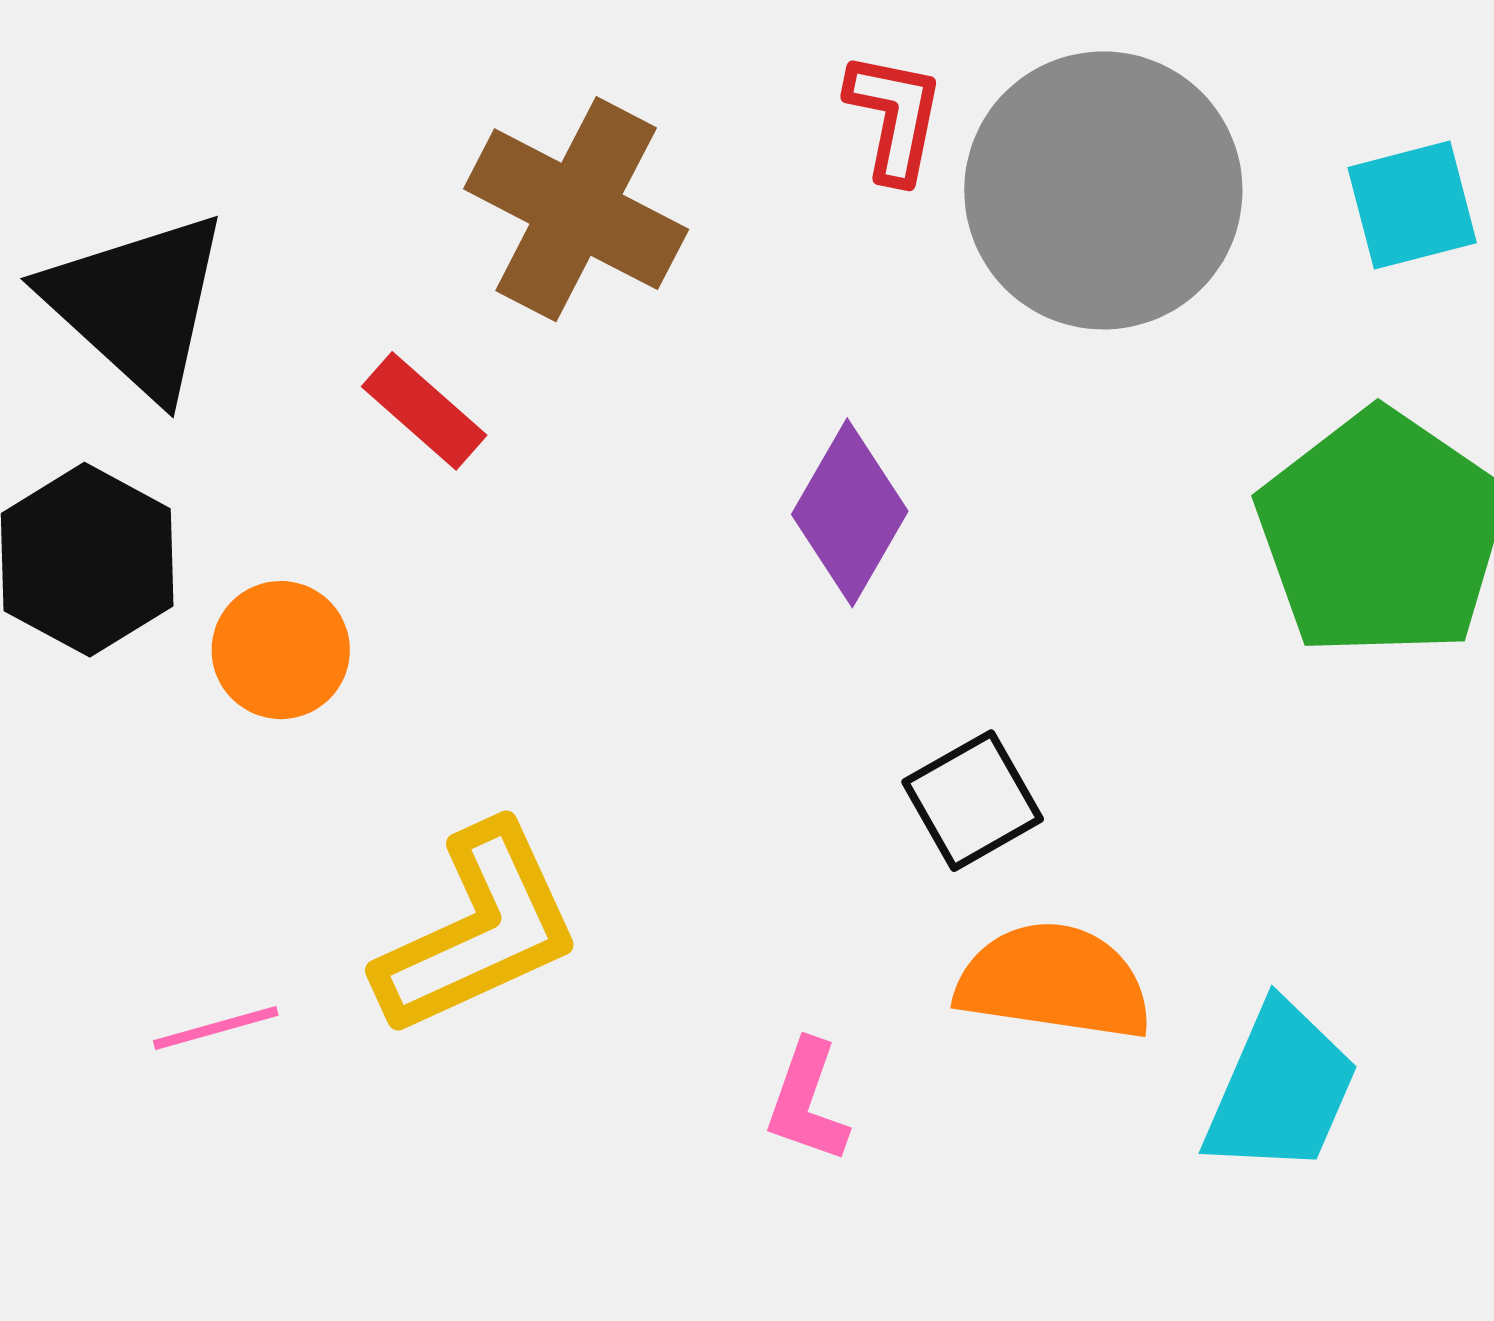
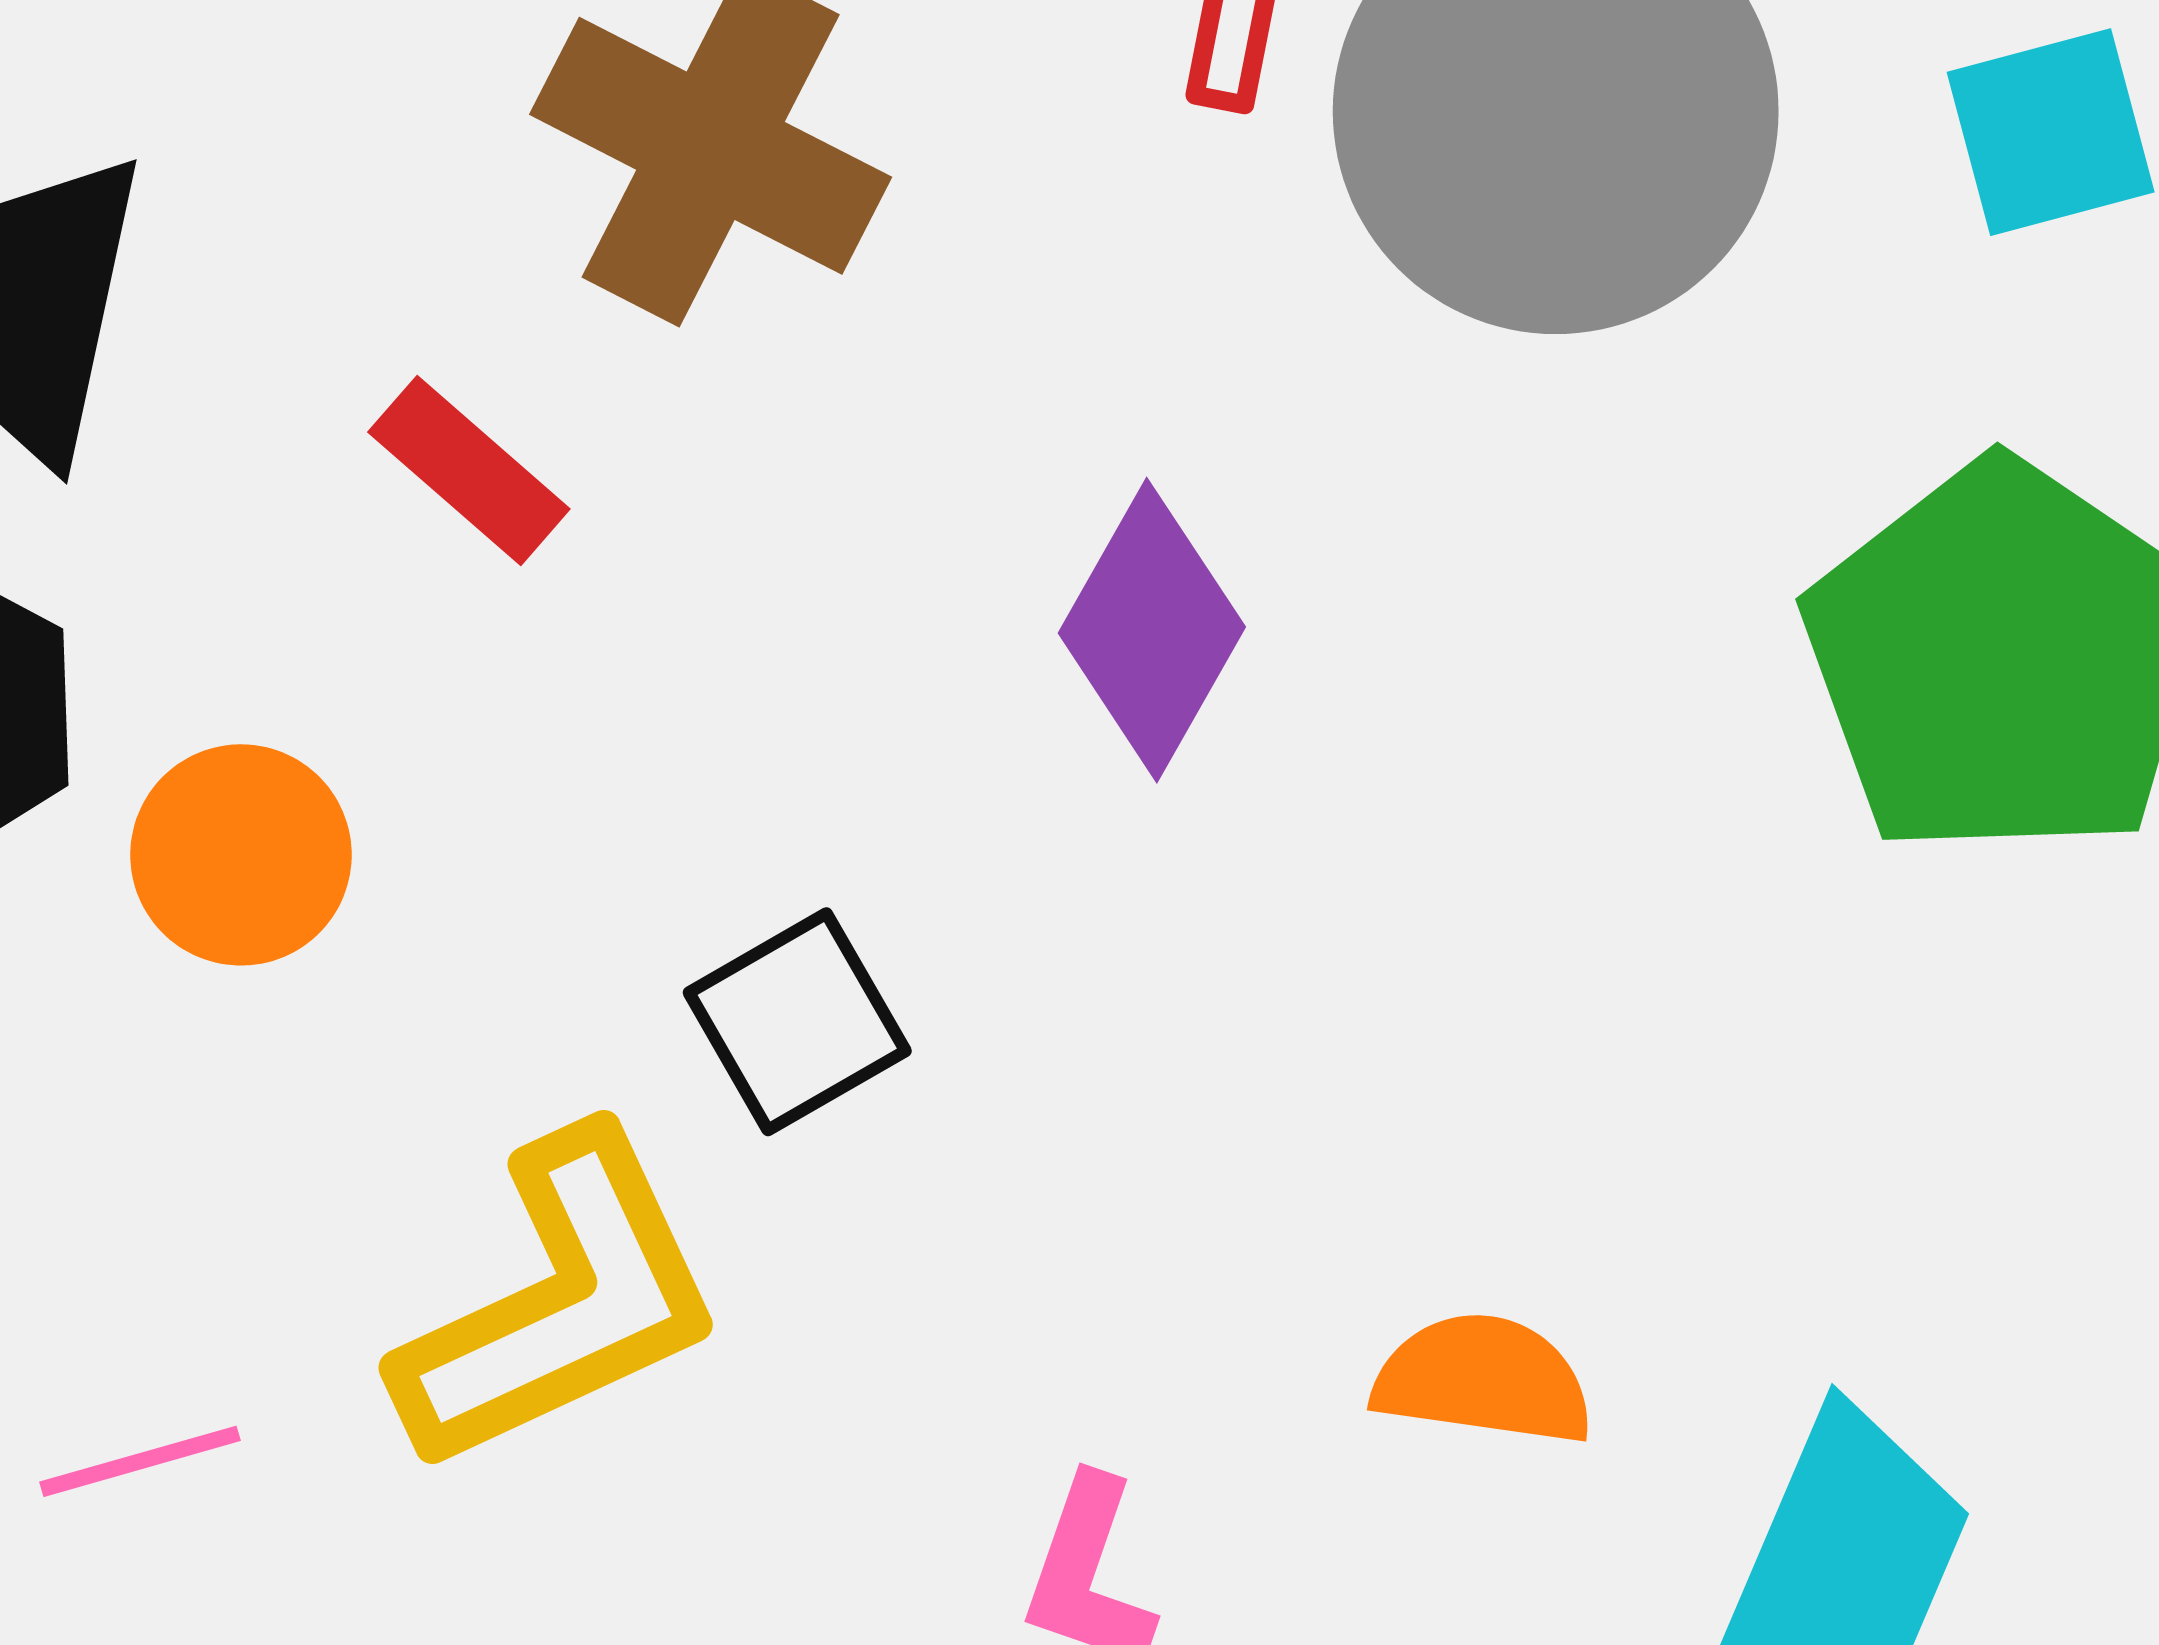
black square: (973, 801) -> (797, 1022), moved
orange semicircle: (1054, 981) -> (1483, 1380), size x0.7

